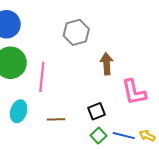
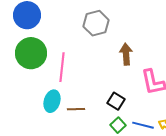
cyan ellipse: (19, 111) -> (52, 101), moved
black square: (96, 111) -> (116, 101), turned -36

